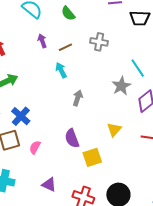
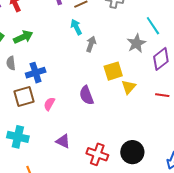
gray arrow: (78, 98) -> (91, 44), moved
blue cross: (21, 116) -> (36, 73), turned 30
yellow square: (92, 157) -> (113, 71), moved

